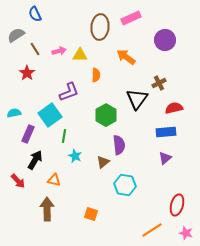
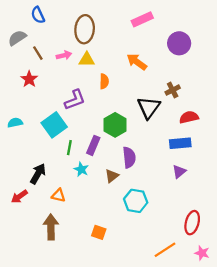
brown ellipse: (100, 27) -> (85, 29), moved
purple rectangle: (28, 134) -> (93, 145), moved
red arrow: (18, 181) -> (19, 197), turned 98

